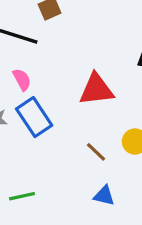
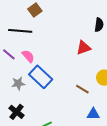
red triangle: (96, 90) -> (84, 48), moved, size x0.7

